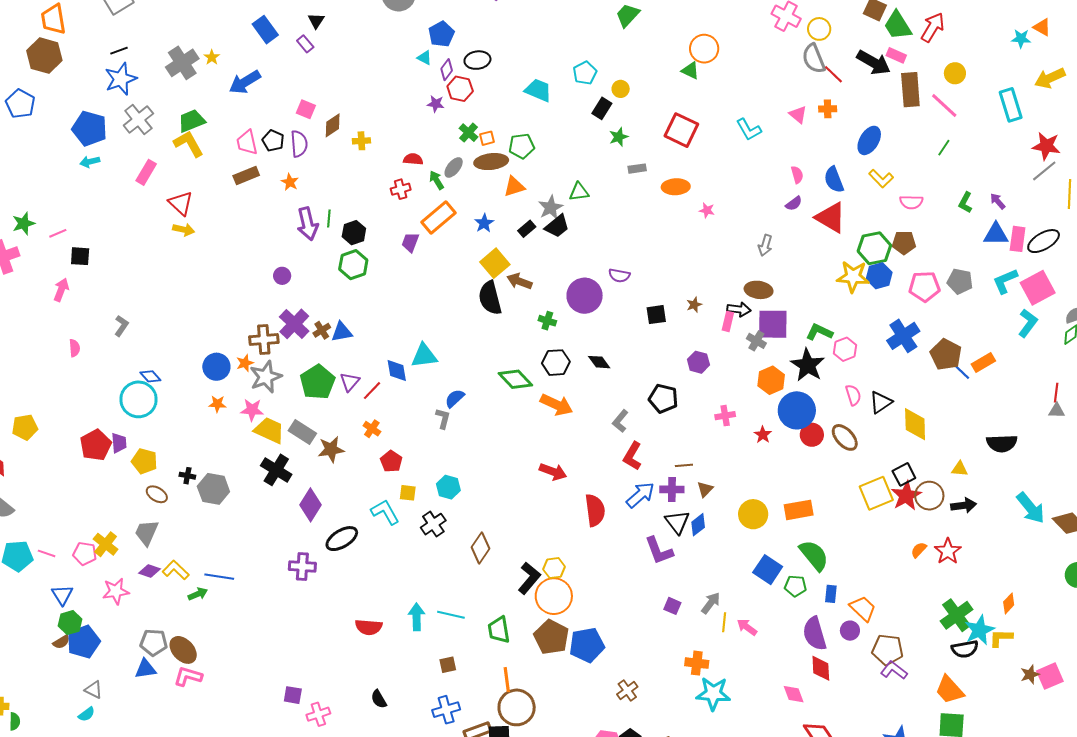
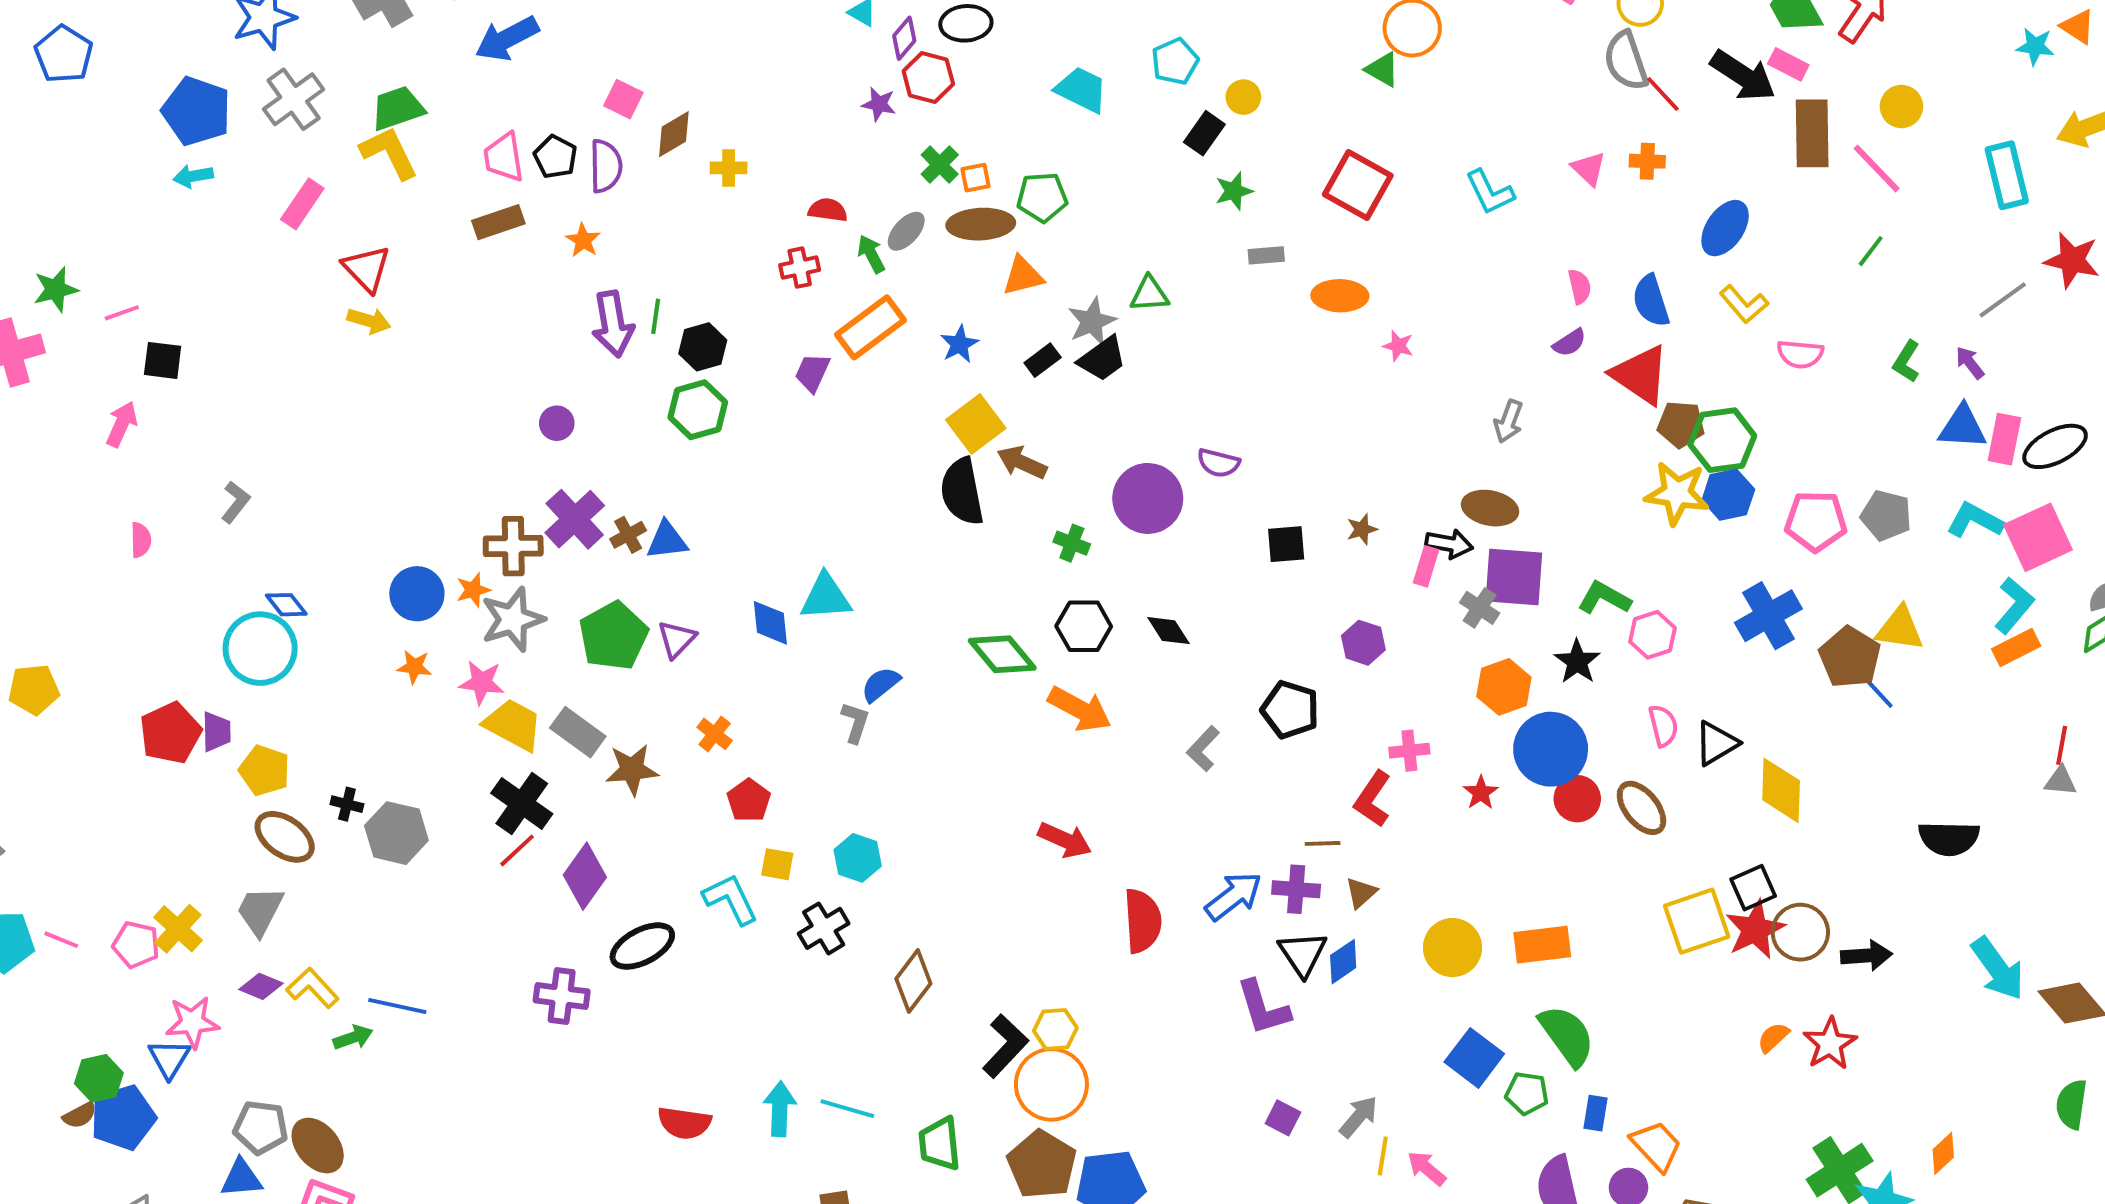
gray line: (1044, 171) -> (2003, 300), moved
brown pentagon: (904, 243) -> (1681, 424), moved
cyan L-shape: (1005, 281) -> (1975, 520), turned 48
orange rectangle: (983, 363) -> (2016, 647), moved
black star: (808, 365) -> (1577, 662), size x0.7
red line: (372, 391) -> (517, 850), moved
red L-shape: (633, 456) -> (1373, 799), moved
yellow triangle: (960, 469) -> (1900, 629), moved, size x1.5
brown ellipse: (157, 494) -> (285, 837), size x1.4
blue triangle: (62, 595) -> (169, 1059), moved

